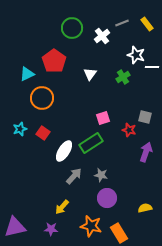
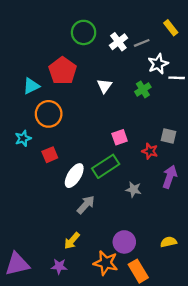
gray line: (122, 23) -> (142, 43), moved
white star: (136, 55) -> (158, 64), turned 30
cyan star: (20, 129) -> (23, 138), moved
red square: (43, 133) -> (50, 155), turned 32
gray star: (101, 175) -> (134, 190), moved
purple circle: (107, 198) -> (124, 242), moved

